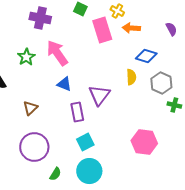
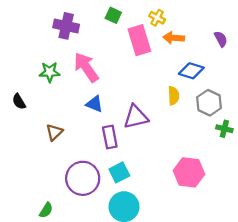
green star: (26, 57) -> (50, 72), turned 30
purple triangle: (99, 95) -> (136, 117), turned 40
purple circle: (34, 147) -> (83, 178), moved
green semicircle: (55, 174) -> (46, 210), moved

